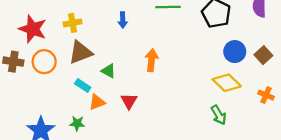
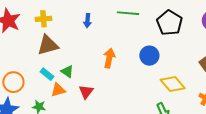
blue circle: (235, 52) -> (149, 56), moved
orange circle: (44, 62) -> (13, 82), moved
green triangle: (108, 71) -> (67, 71), moved

